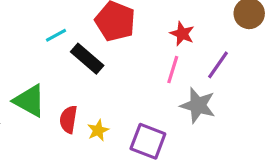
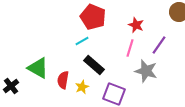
cyan line: (56, 35) -> (82, 41), moved
black rectangle: (87, 59) -> (94, 65), moved

